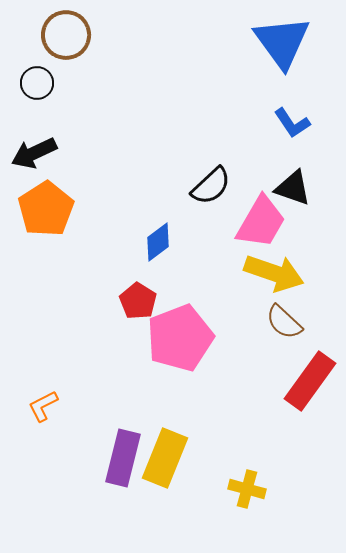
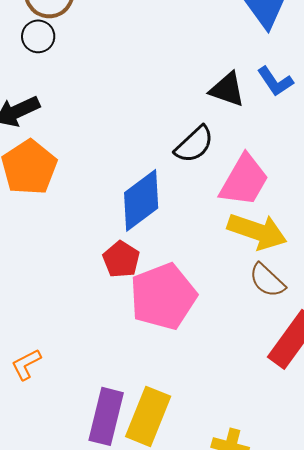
black circle: (37, 83) -> (38, 36), moved
black triangle: (293, 188) -> (227, 89), moved
blue diamond: (158, 242) -> (141, 200), size x1.6

